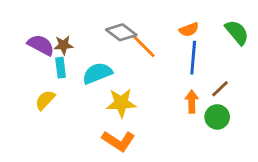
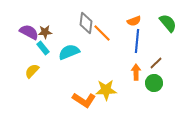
gray diamond: (121, 32) -> (86, 23), turned 60
cyan rectangle: (61, 68) -> (43, 48), turned -32
yellow star: (121, 103) -> (106, 90), moved

